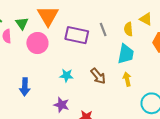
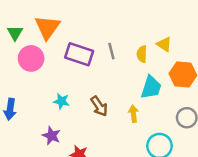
cyan trapezoid: (126, 54) -> (151, 87), moved

